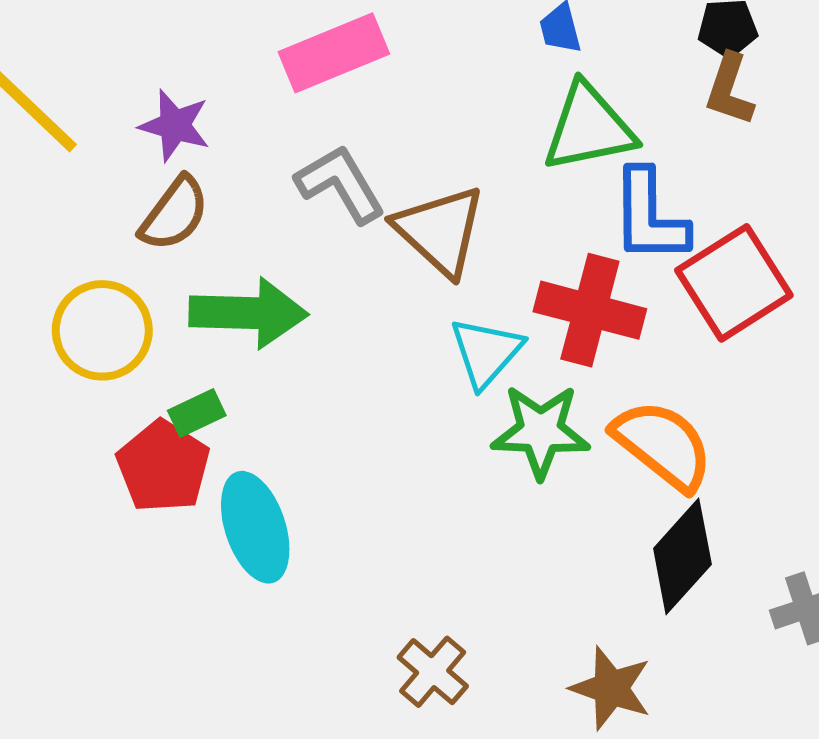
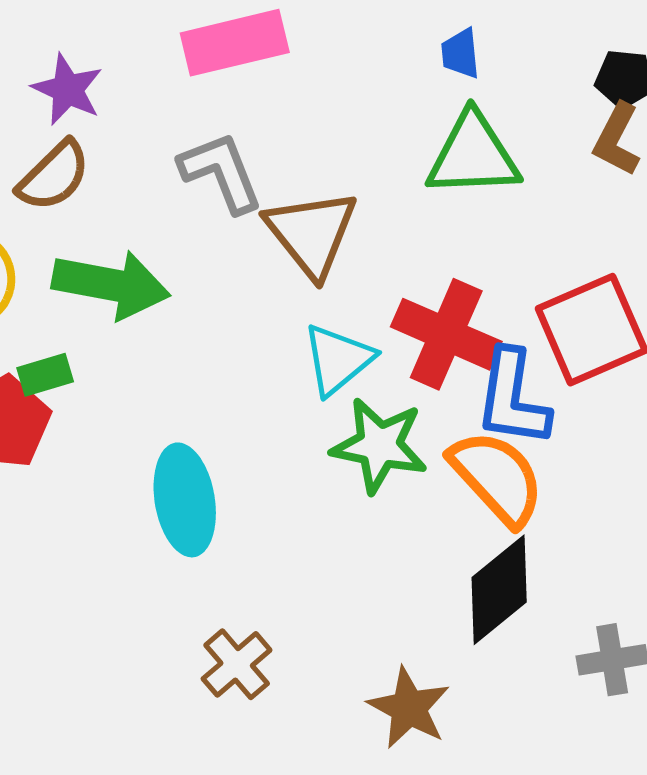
blue L-shape: (649, 216) -> (512, 398), moved
cyan ellipse: (255, 527) -> (185, 500), moved

